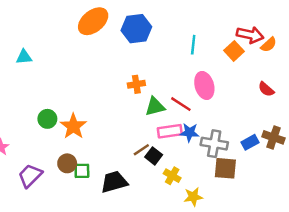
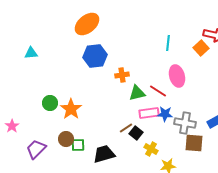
blue hexagon: (136, 29) -> (95, 56), moved

